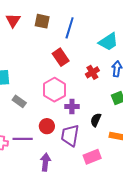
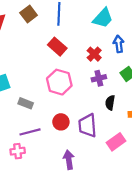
brown square: (42, 21) -> (29, 14), turned -35
purple cross: (72, 107) -> (99, 78), moved
purple line: (23, 139) -> (30, 132), moved

